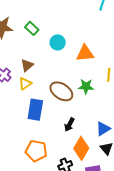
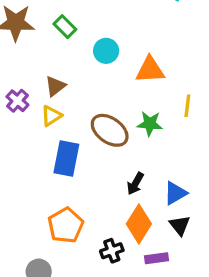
black arrow: (69, 125) -> (135, 184), moved
orange pentagon: (36, 151) -> (66, 225), turned 30

